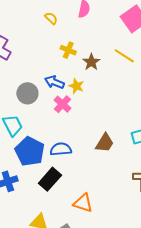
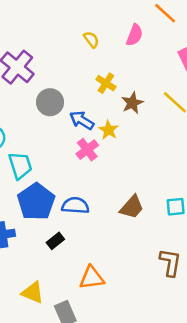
gray circle: (27, 93) -> (50, 102), moved
black rectangle: (50, 179) -> (55, 241), size x0.6
orange triangle: (83, 203) -> (92, 278), turned -35

